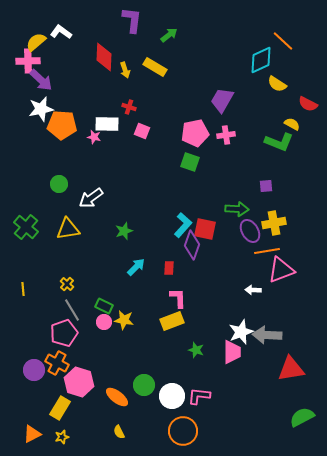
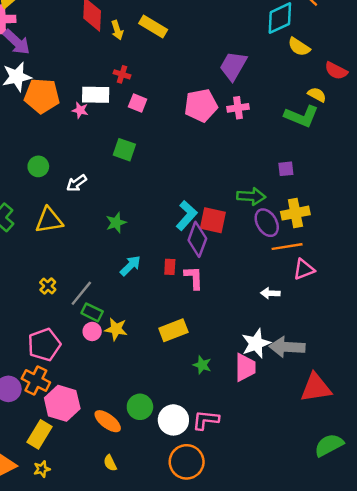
green square: (190, 162) -> (124, 150), moved
white arrow: (91, 198) -> (77, 183), size x0.7
pink triangle: (281, 270) -> (304, 269), size x0.7
pink L-shape: (178, 298) -> (194, 278), moved
gray line: (72, 310) -> (81, 293), moved, turned 70

